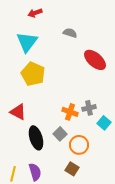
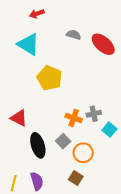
cyan triangle: (27, 42) -> (28, 44), turned -35
red ellipse: (95, 60) -> (103, 44), moved
yellow pentagon: (33, 74) -> (49, 78), moved

